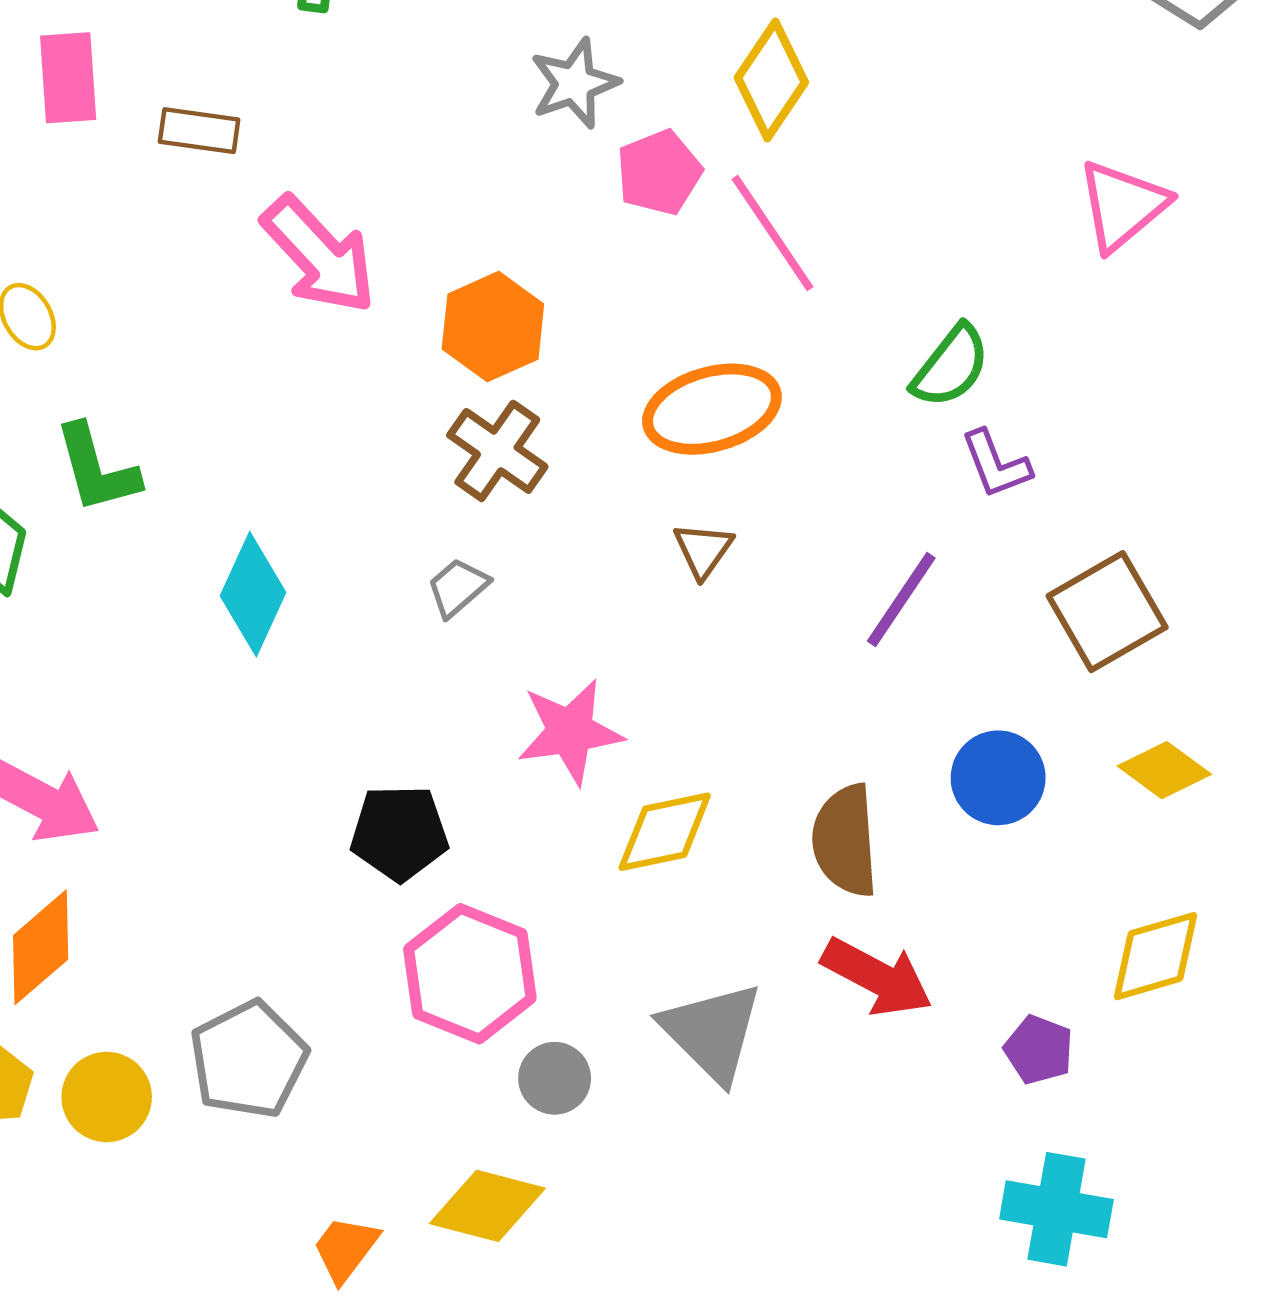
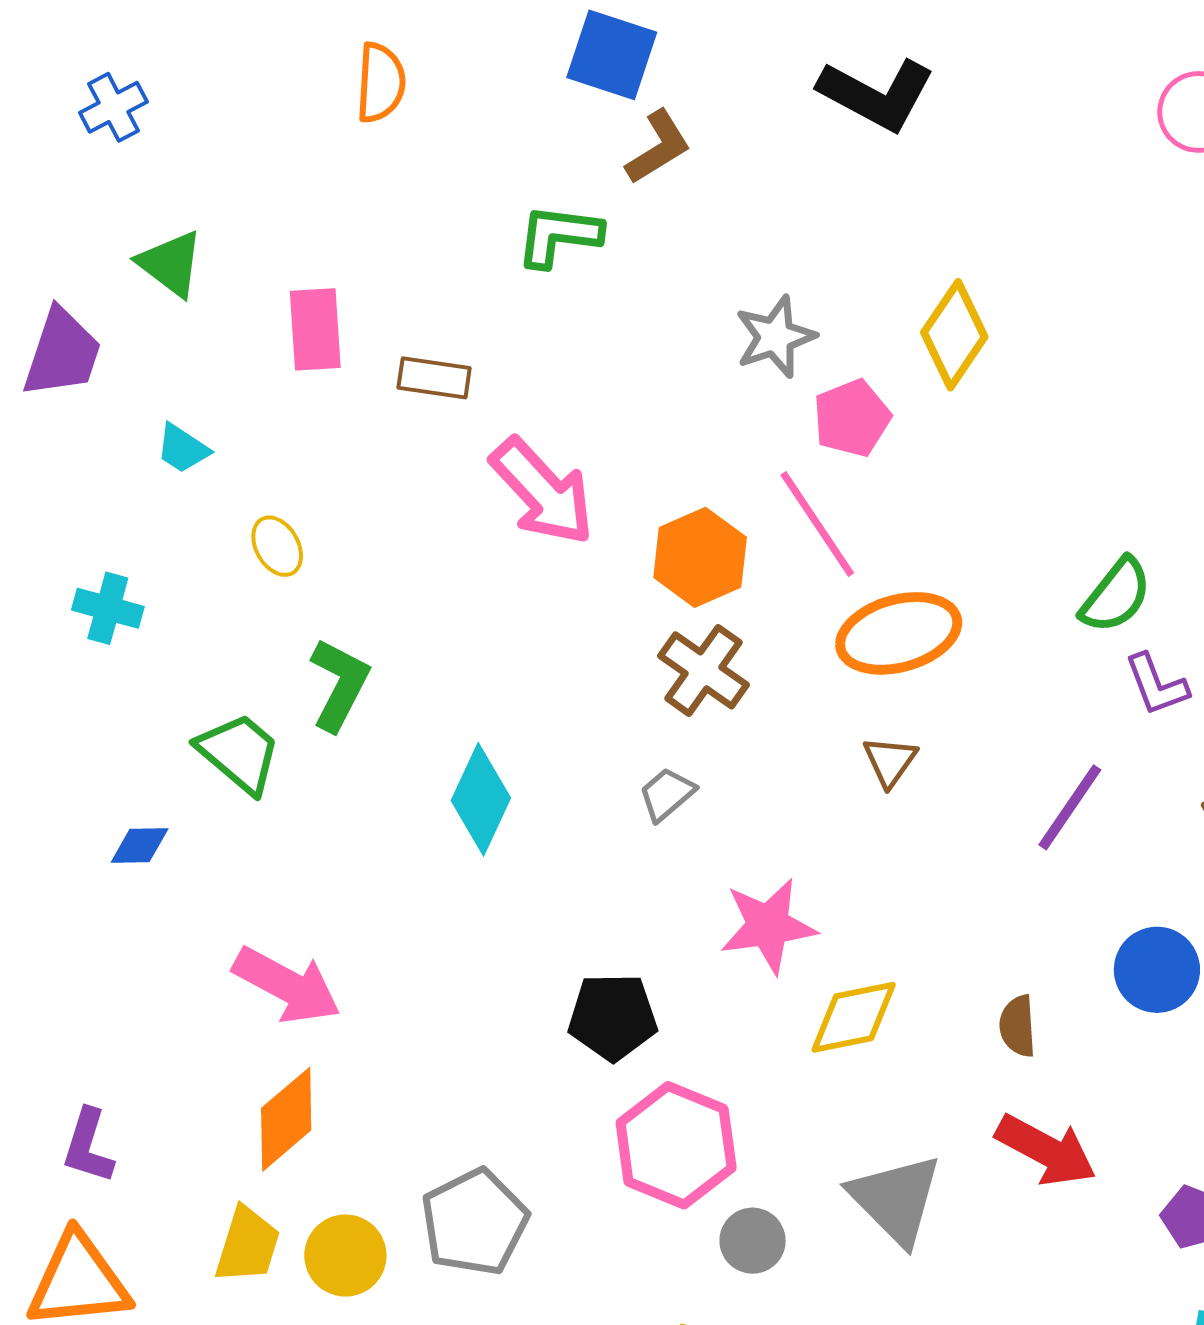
pink line: (772, 233) -> (817, 524), moved
green L-shape: (97, 469) -> (339, 684), turned -138
brown semicircle: (845, 841) -> (1018, 1026), size x0.6

